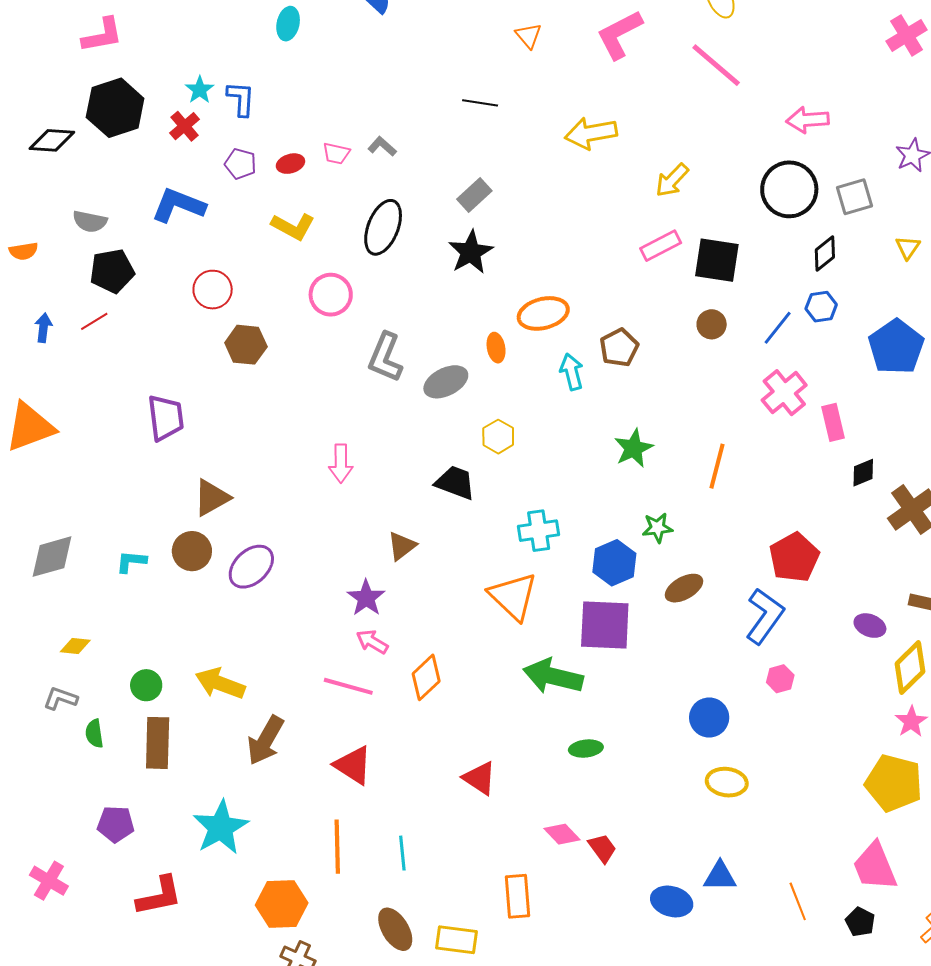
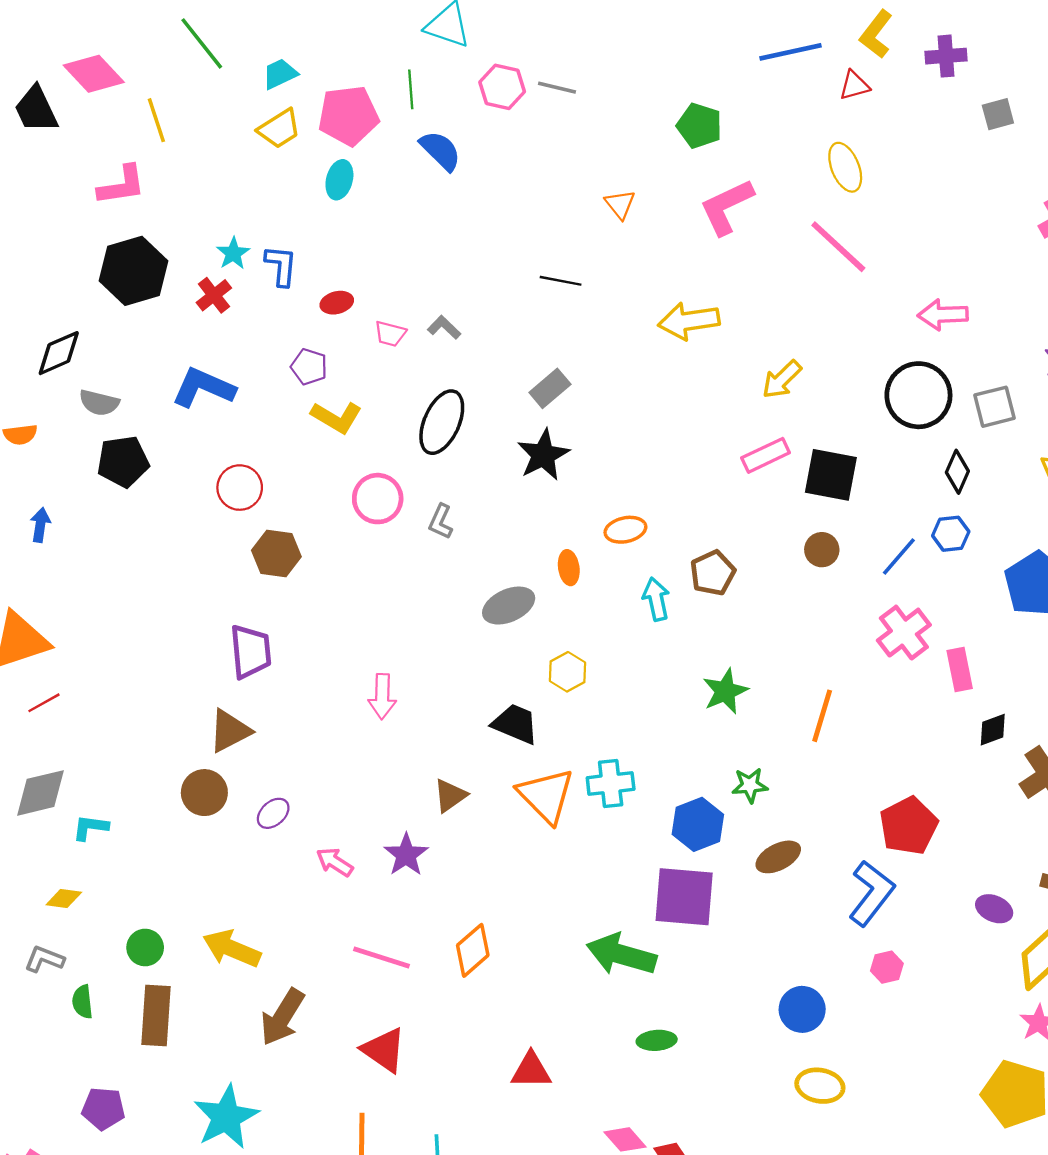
black diamond: (52, 140) -> (59, 353), moved, turned -30
purple pentagon: (240, 164) -> (309, 367), moved
red ellipse: (290, 164) -> (337, 303), moved
black diamond: (825, 254) -> (957, 472), turned -30
orange ellipse: (543, 313) -> (625, 530), size x0.7
red line: (94, 321) -> (44, 703), moved
gray L-shape: (385, 357) -> (441, 522), moved, size x0.6
purple trapezoid: (166, 418) -> (251, 652), moved
cyan L-shape: (131, 562) -> (90, 827), moved
purple ellipse: (251, 567) -> (273, 813), size x0.6
orange triangle: (513, 596) -> (546, 796), moved
pink arrow: (372, 642) -> (335, 862), moved
red triangle: (480, 778) -> (531, 1070), turned -36

